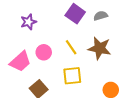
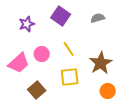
purple square: (75, 14) -> (61, 16), moved
brown star: (100, 48) -> (101, 63), moved, turned 30

